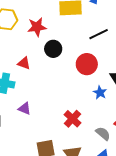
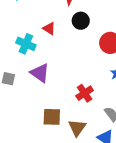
purple triangle: (25, 109) -> (40, 73), size x1.5

